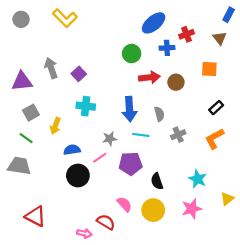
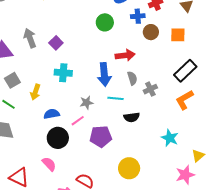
red arrow: (149, 77) -> (125, 55), moved
brown circle: (176, 82) -> (151, 32), moved
black rectangle: (216, 108) -> (185, 71), size x1.6
gray cross: (178, 135) -> (150, 89), moved
purple pentagon: (131, 164) -> (101, 136), moved
black semicircle: (157, 181) -> (132, 117), moved, turned -77
pink semicircle: (124, 204) -> (49, 164), moved
pink star: (192, 209) -> (185, 175), moved

